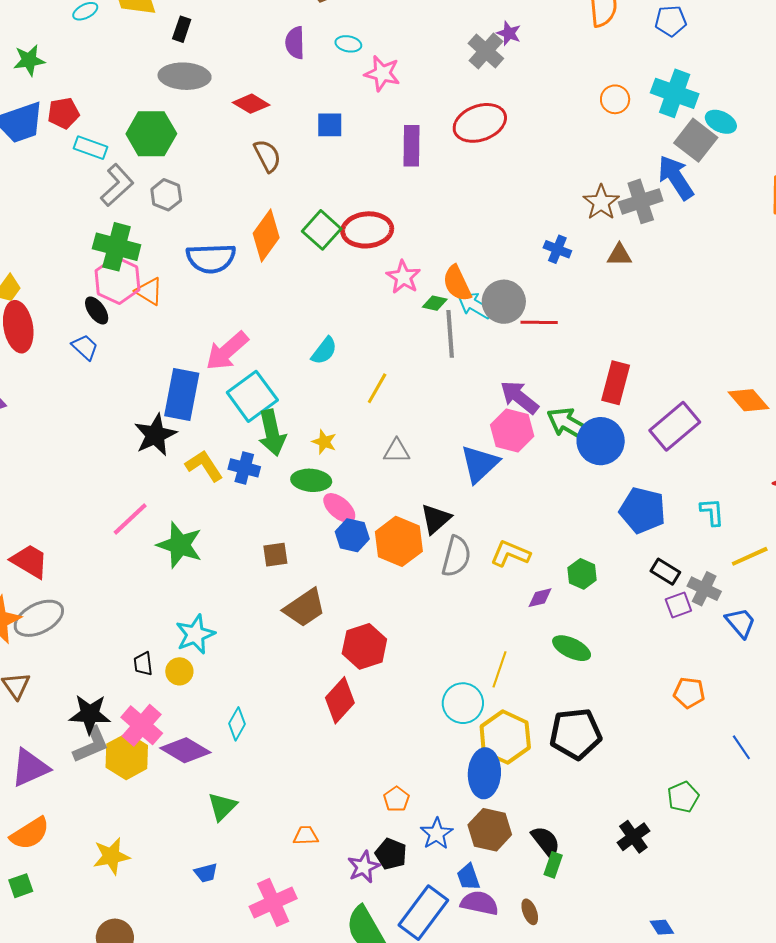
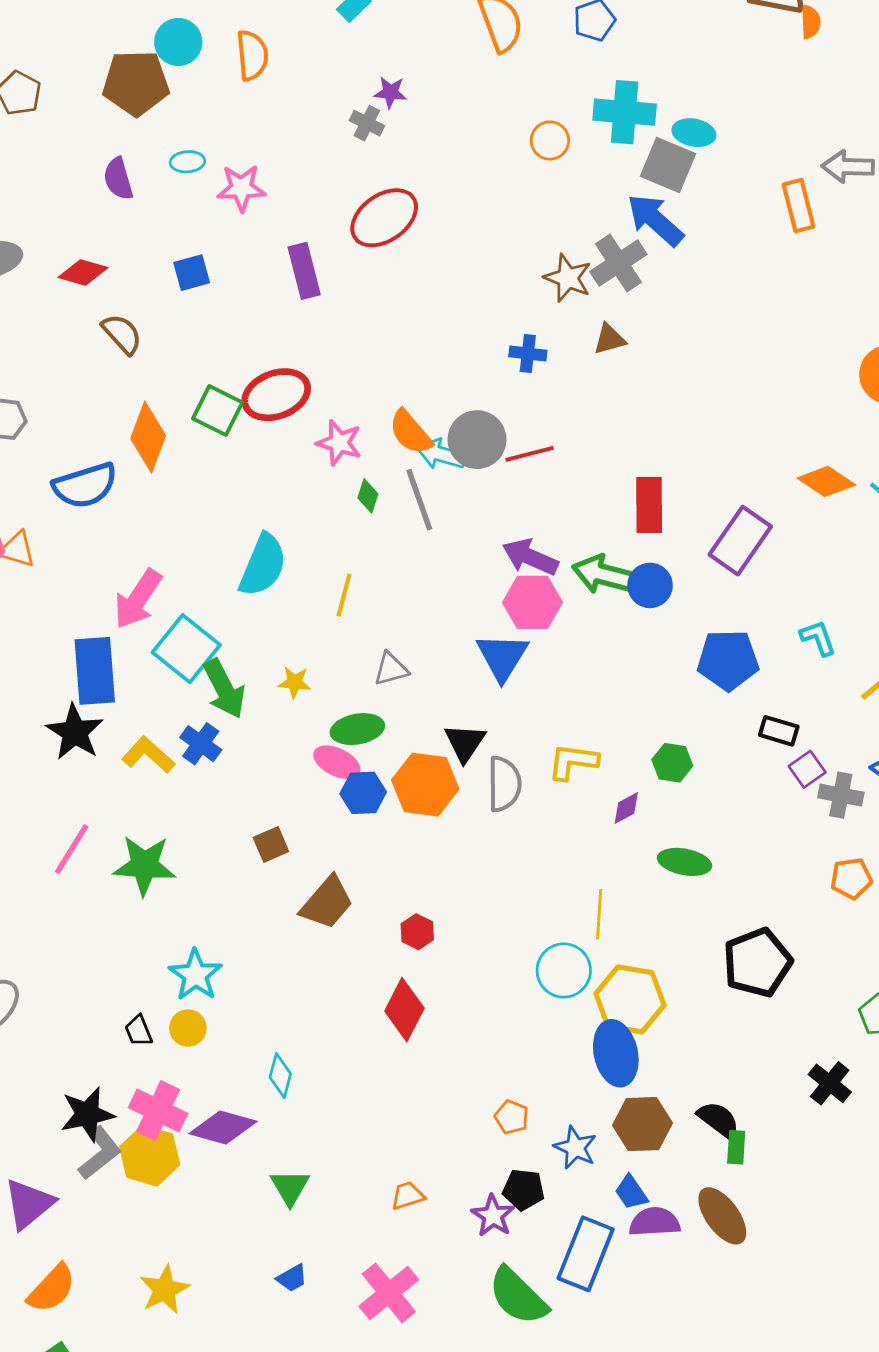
gray cross: (486, 51) -> (367, 123), size x0.7
green diamond: (435, 303) -> (368, 496), moved, turned -70
cyan semicircle: (324, 351) -> (263, 565), size x1.6
blue circle: (601, 441) -> (650, 585), size x0.7
blue cross: (244, 468) -> (201, 744), turned 36
green ellipse: (311, 480) -> (357, 729), moved
gray cross: (704, 589) -> (841, 795), moved
red hexagon: (364, 646) -> (417, 932), size x0.6
black pentagon: (576, 734) -> (757, 963), moved
brown ellipse: (530, 912) -> (722, 1216), size x1.8

